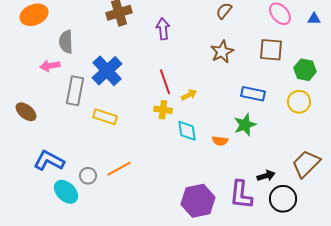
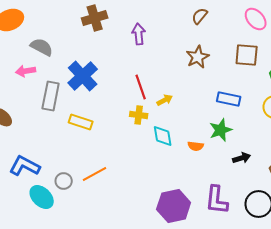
gray semicircle: (66, 42) -> (42, 47), turned 120
black arrow: (266, 176) -> (242, 158), moved

